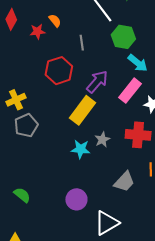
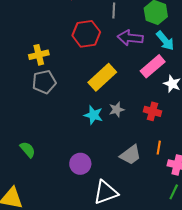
purple arrow: (97, 82) -> (130, 38), moved, turned -135
red cross: (138, 135) -> (153, 111), size x0.7

